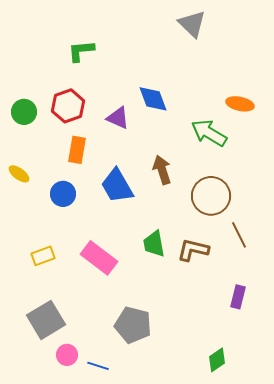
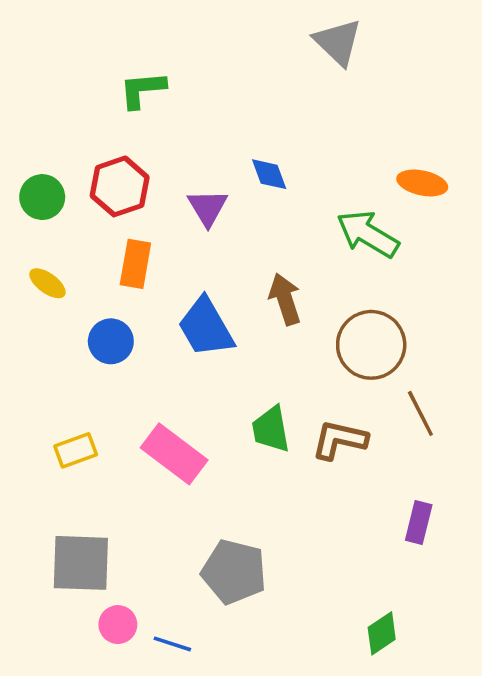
blue diamond: (153, 99) -> (269, 174), size x0.7
purple triangle: (118, 118) -> (208, 208), turned 35
yellow ellipse: (19, 174) -> (47, 283), moved
gray square: (46, 320) -> (81, 563), turned 33

